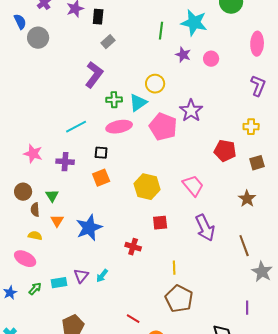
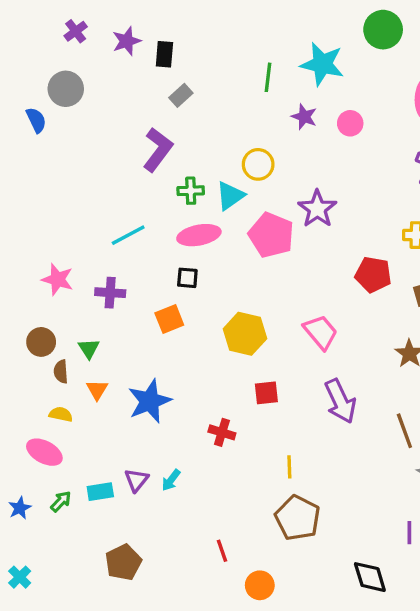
blue semicircle: (20, 22) -> (36, 120), moved
black square: (101, 153) -> (187, 278), moved
red line: (133, 319) -> (222, 551), turned 40

